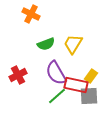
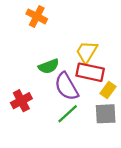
green semicircle: (46, 44) -> (49, 66), moved
red cross: (18, 75) -> (21, 101), moved
red rectangle: (76, 85) -> (90, 72), moved

